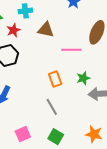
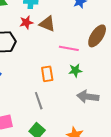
red star: (13, 30) -> (26, 22), moved
green star: (83, 78) -> (75, 70), moved

